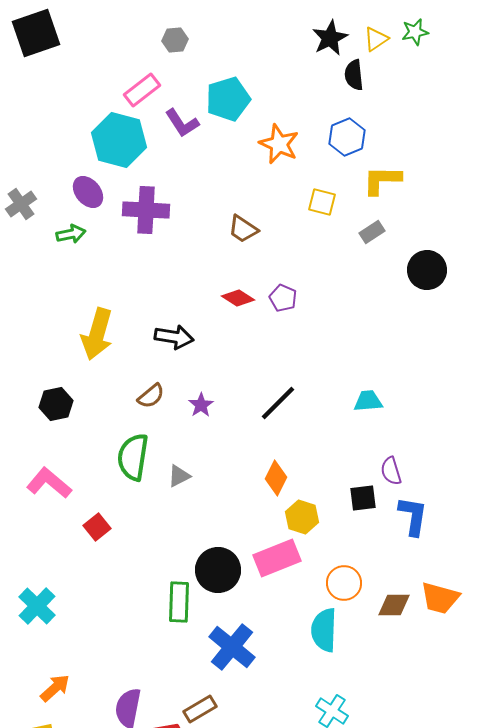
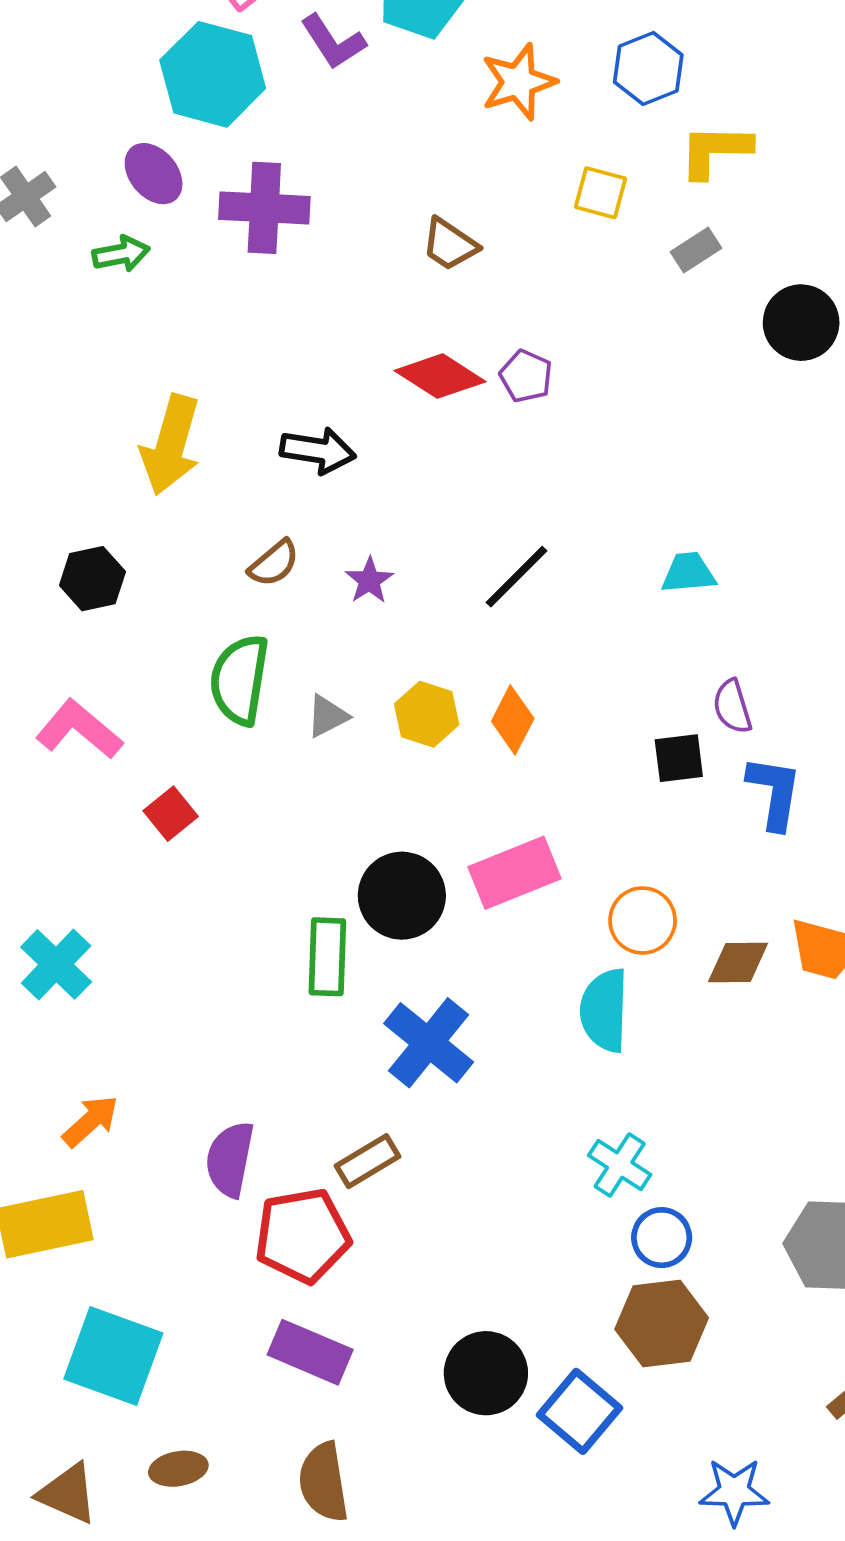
orange star: (279, 144) -> (518, 82), turned 30
red diamond: (238, 298) -> (440, 376), size x1.4
yellow hexagon: (302, 517) -> (427, 714), moved

